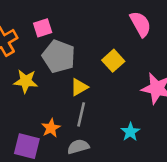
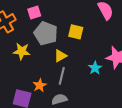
yellow square: (113, 61) -> (76, 32), moved, turned -35
cyan star: (130, 132) -> (95, 68), moved

